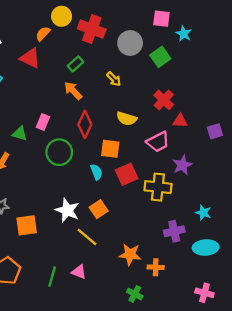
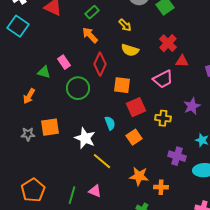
yellow semicircle: (127, 119) -> (130, 50), moved
pink rectangle: (43, 122) -> (64, 62), turned -56
purple star: (182, 165) -> (192, 106), moved
cyan semicircle: (96, 172) -> (110, 123), moved
yellow cross: (158, 187) -> (163, 118), size x0.7
orange square: (99, 209) -> (134, 137), moved
orange square: (27, 225) -> (50, 127), moved
purple cross: (174, 231) -> (177, 156), turned 30

